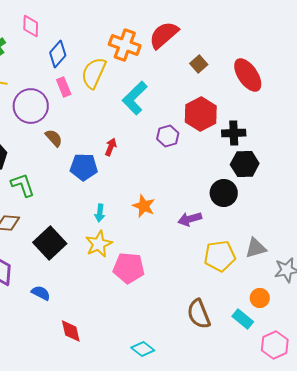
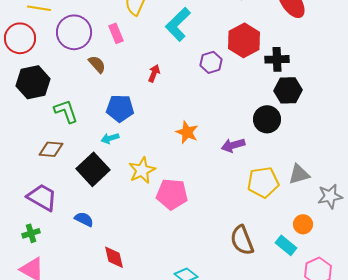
pink rectangle: (64, 87) -> (116, 33), moved
blue pentagon: (84, 167) -> (120, 108), moved
cyan arrow: (100, 213) -> (110, 138), moved, turned 66

